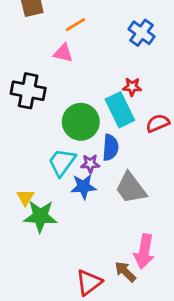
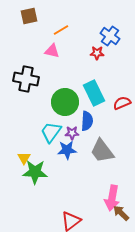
red star: (132, 87) -> (97, 53), moved
brown arrow: (125, 272) -> (121, 213), moved

